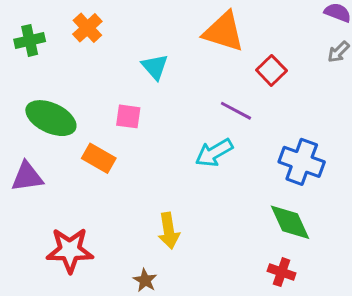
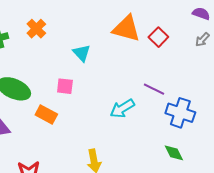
red square: (271, 70) -> (158, 37), moved
purple line: (236, 111) -> (154, 89), moved
green diamond: (290, 222) -> (174, 153), size x0.7

